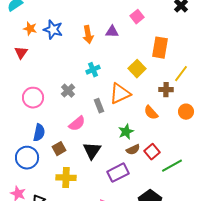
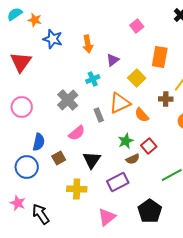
orange star: (30, 29) -> (35, 20), moved
purple triangle: (112, 32) -> (113, 60), moved, turned -40
red triangle: (21, 53) -> (21, 62), size x1.6
gray cross: (68, 91) -> (68, 100), size x1.5
pink circle: (33, 98) -> (22, 107), moved
orange semicircle: (151, 113) -> (142, 115), moved
red square: (152, 152) -> (149, 146), moved
yellow cross: (66, 178) -> (77, 189), moved

